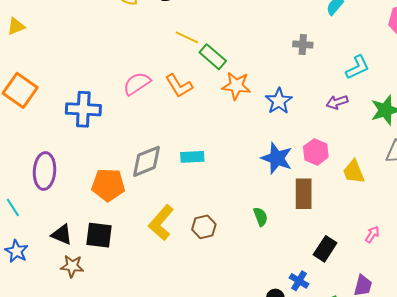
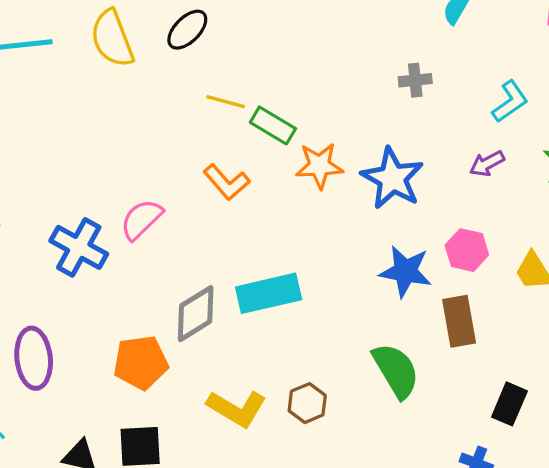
pink semicircle: (137, 84) -> (141, 219), moved
blue star: (279, 101) -> (392, 178), size x1.4
blue cross: (83, 109) -> (79, 247), turned 36
cyan rectangle: (192, 157) -> (269, 293), size x1.6
green semicircle: (261, 217) -> (396, 370), size x1.8
yellow L-shape: (161, 223) -> (237, 408), turned -90

